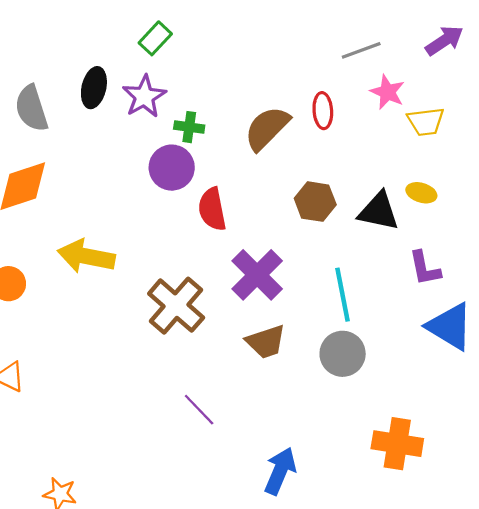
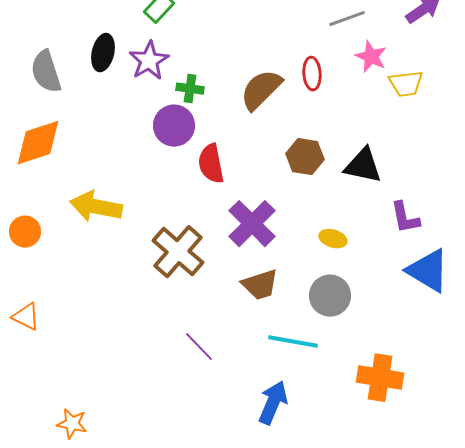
yellow ellipse: (421, 193) -> (333, 239), moved
cyan line: (343, 295) -> (293, 342), moved, turned -69

